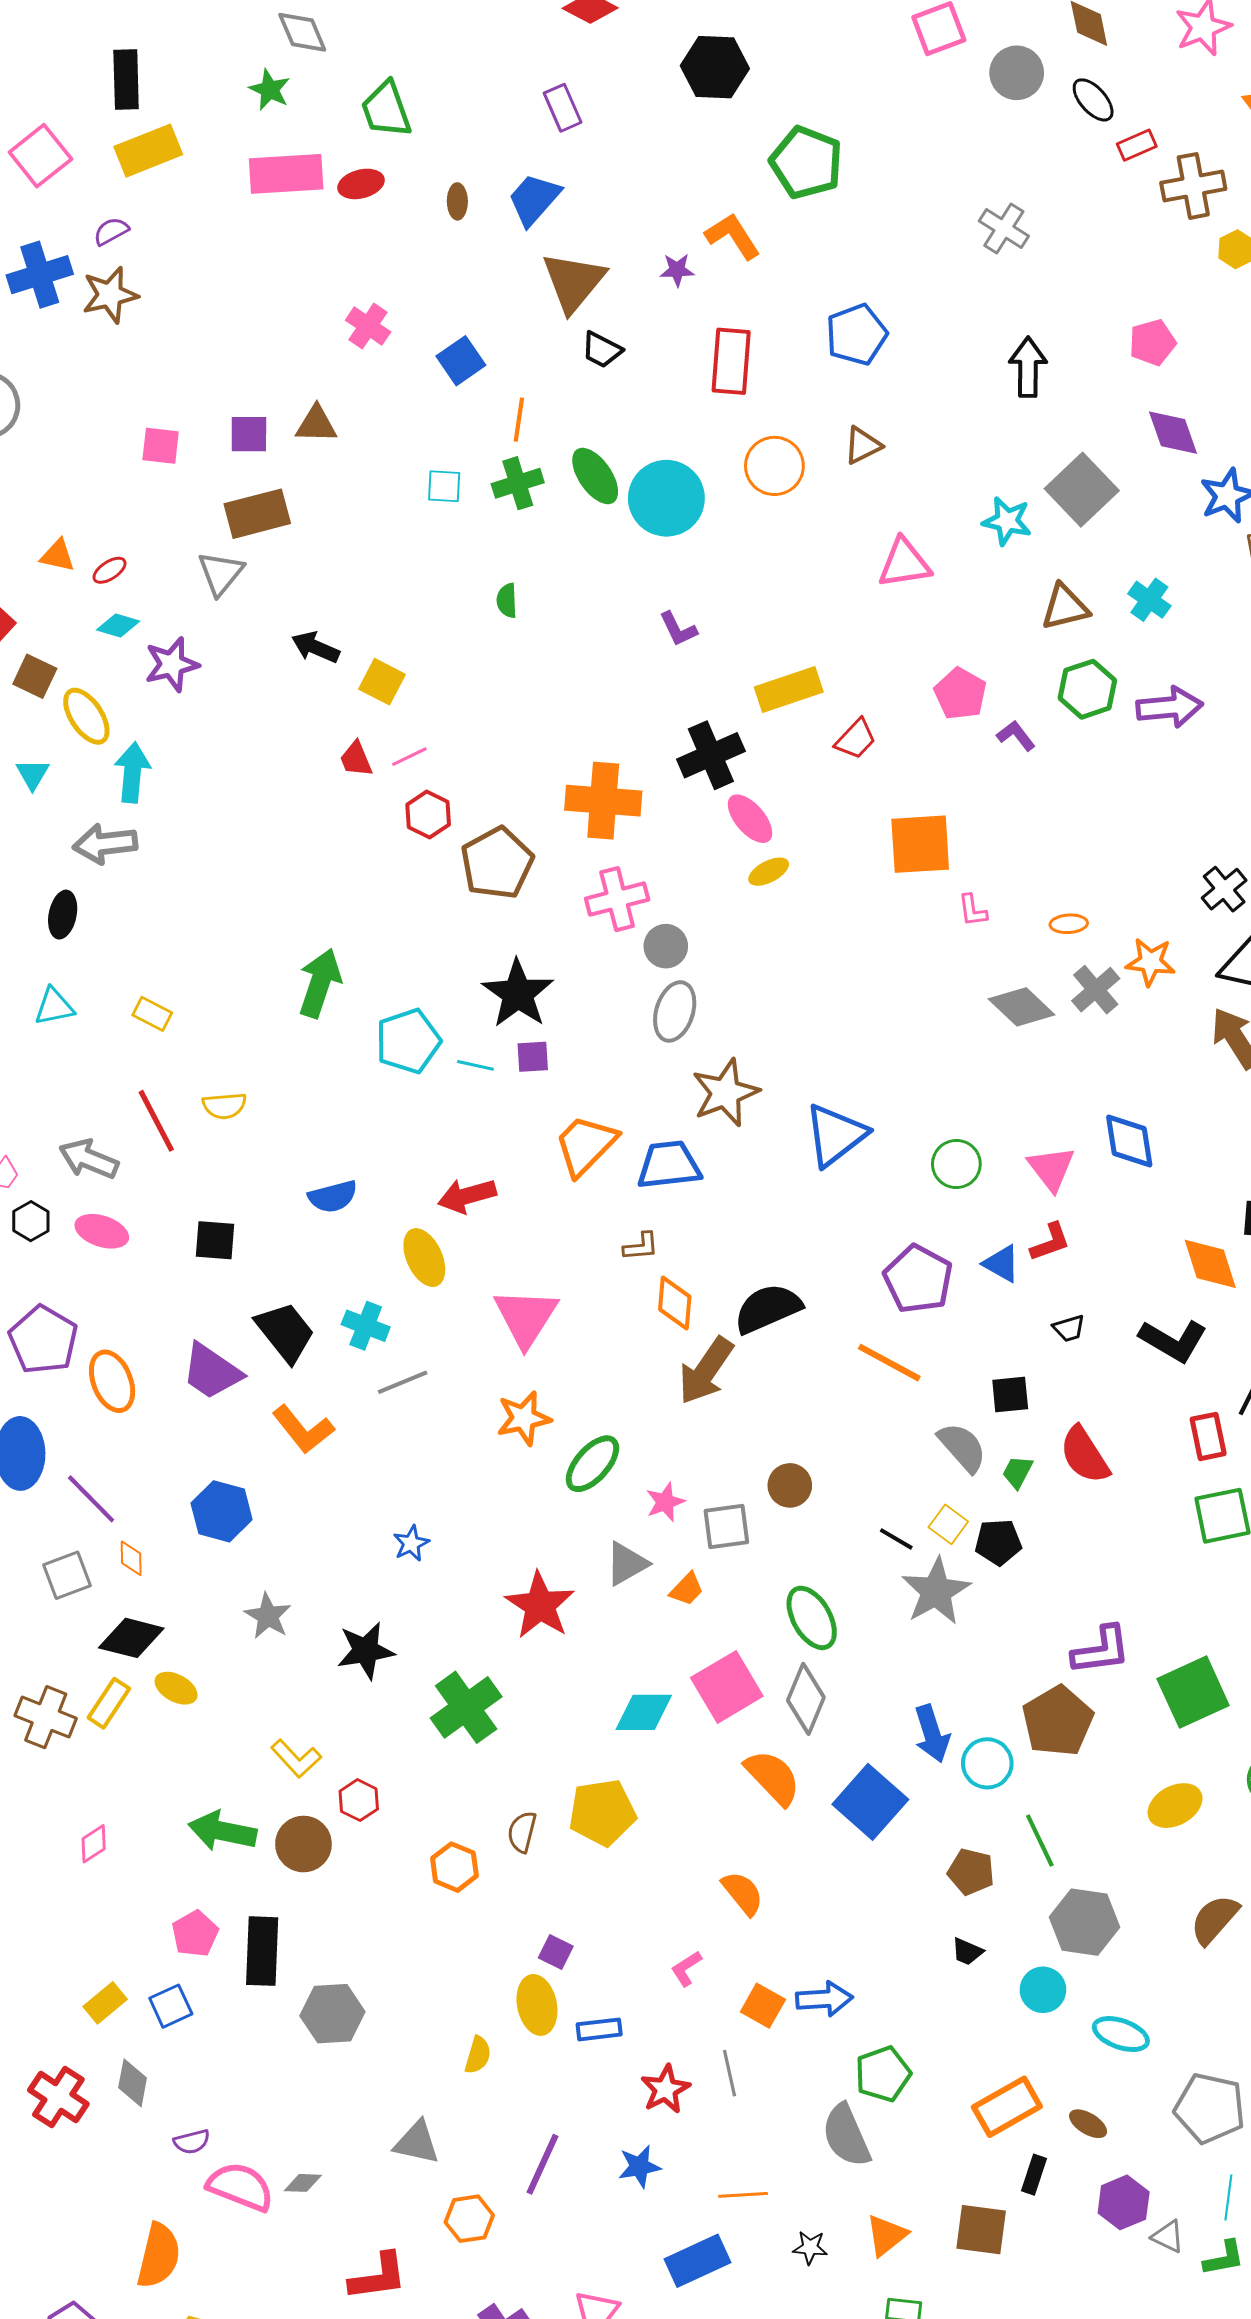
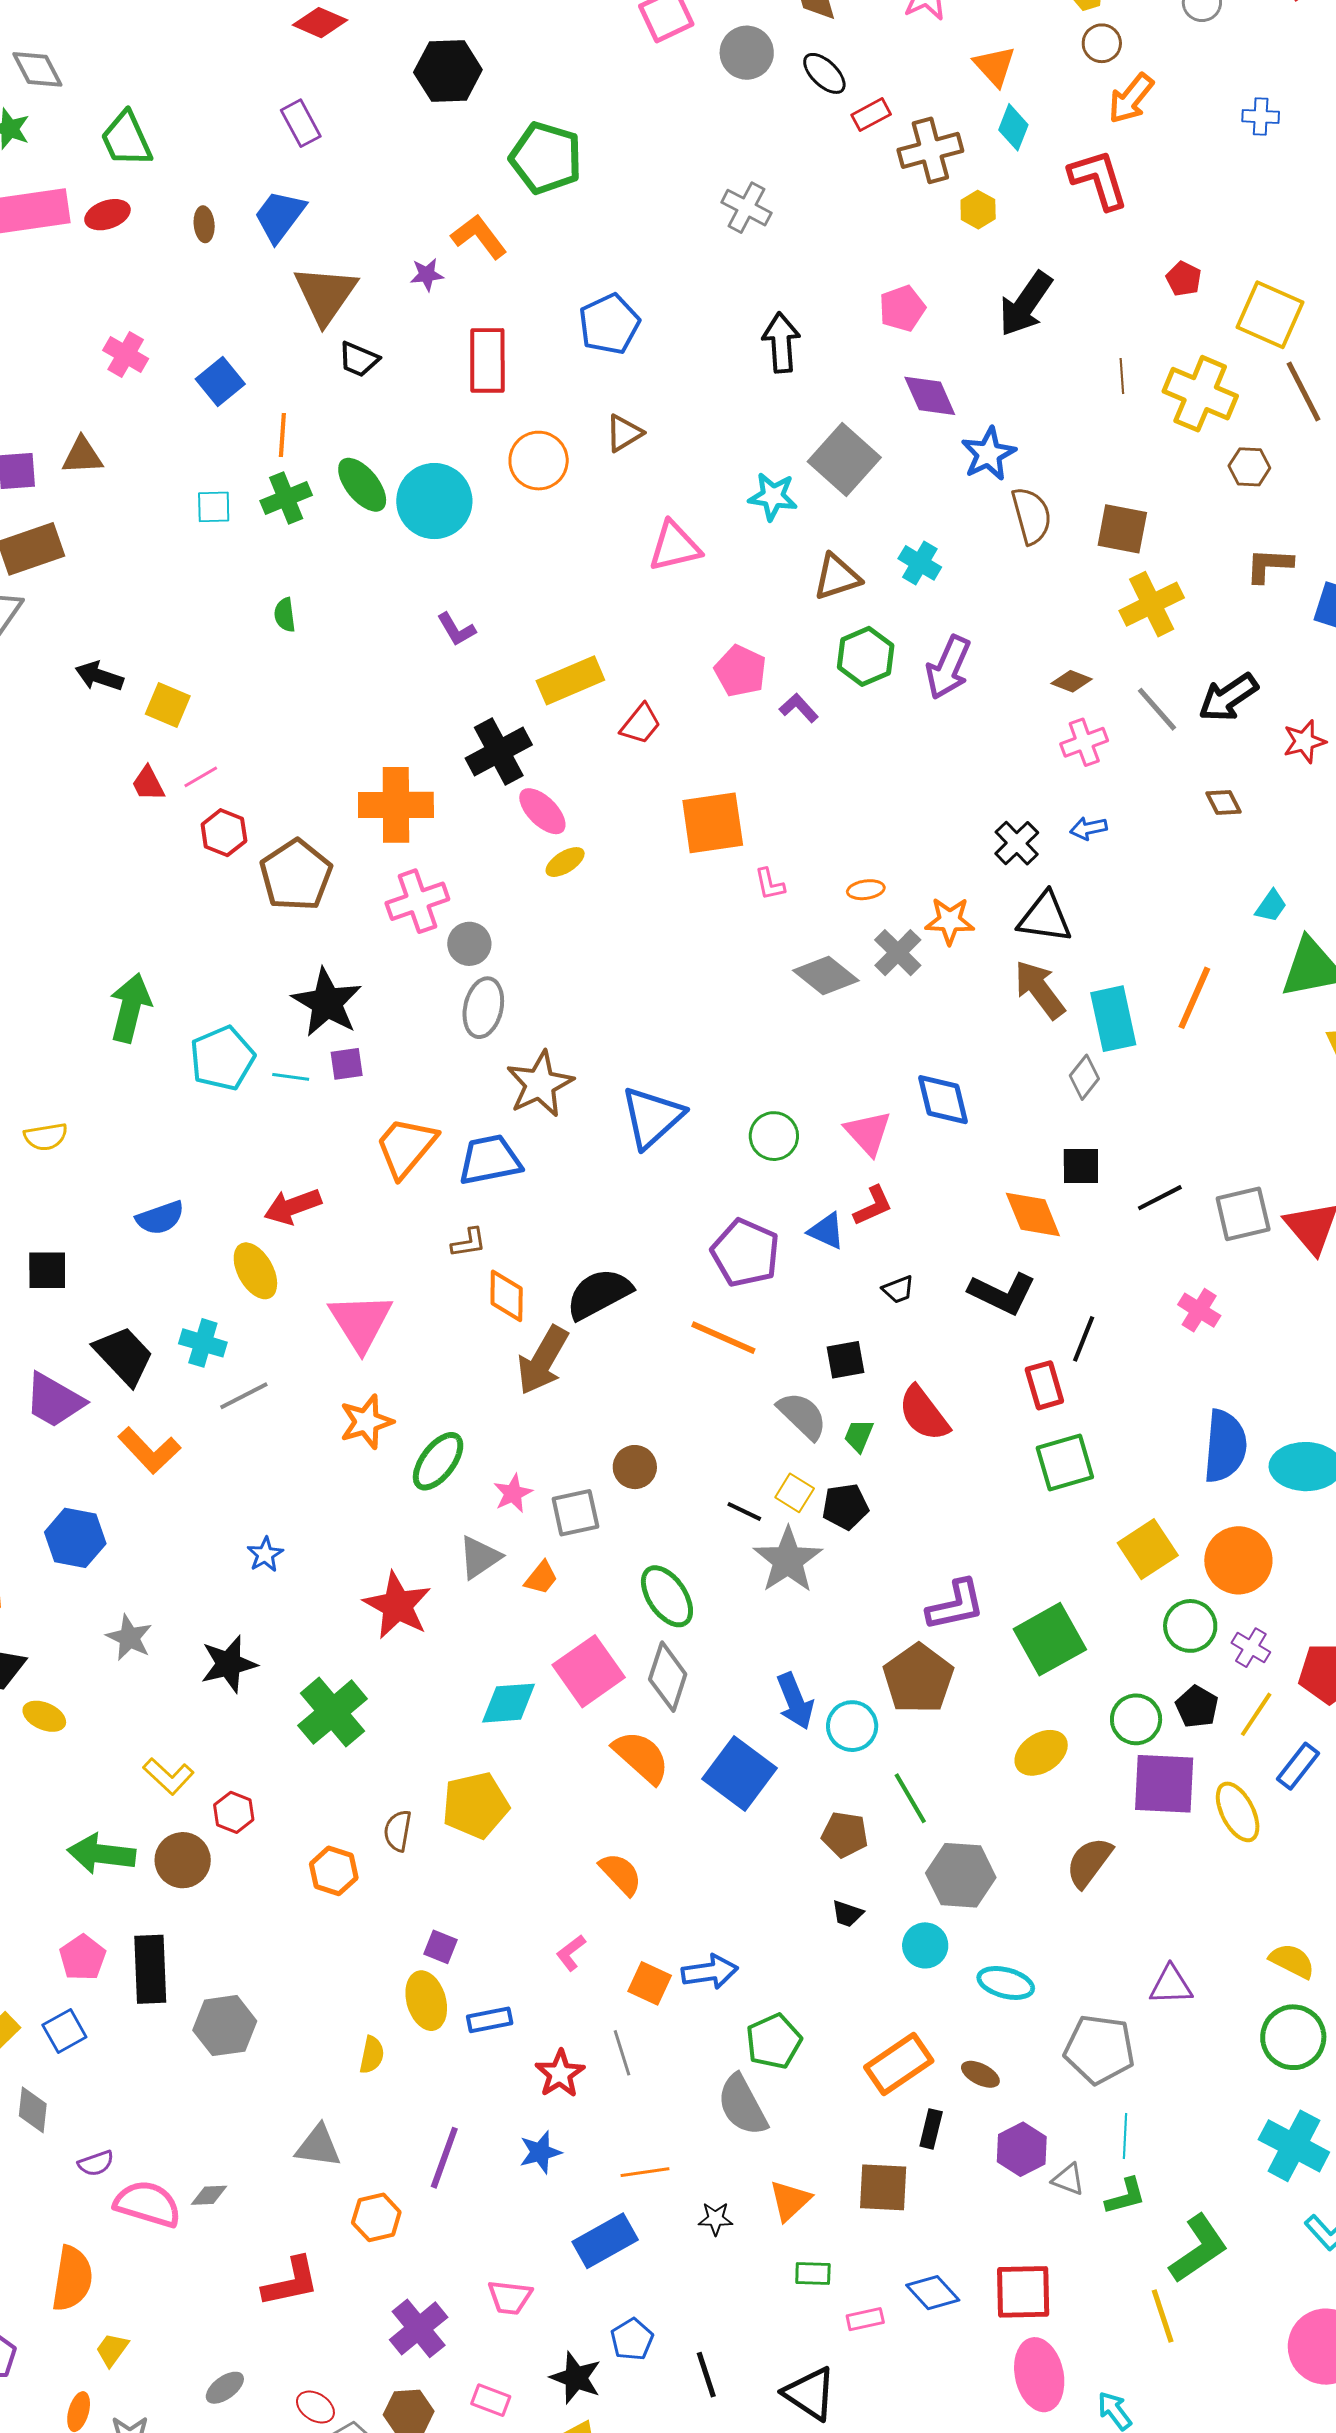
purple arrow: (1170, 707) -> (948, 667), turned 124

